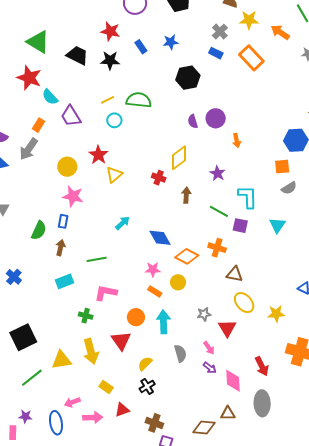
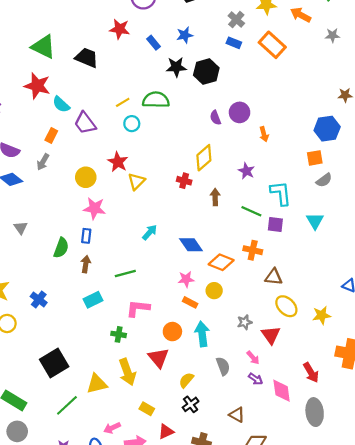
black star: (110, 60) -> (176, 67), moved
gray arrow: (29, 149) -> (43, 162), size x0.7
brown triangle: (228, 413) -> (237, 415), moved, turned 35

